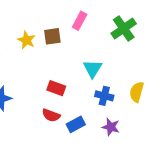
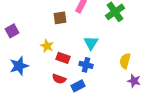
yellow star: (26, 40) -> (47, 46), moved
blue cross: (104, 96) -> (86, 65), moved
purple star: (111, 127) -> (134, 81), moved

